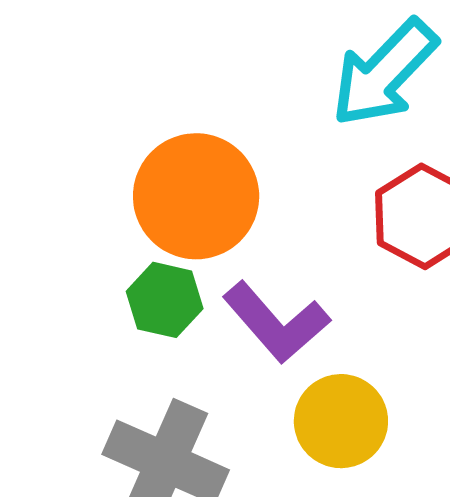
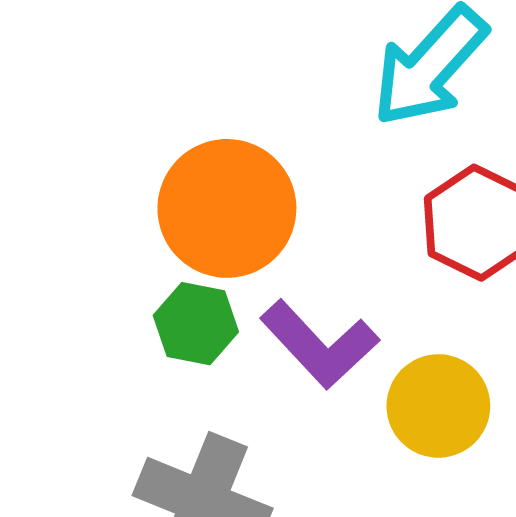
yellow circle: (341, 421) -> (438, 406), moved

